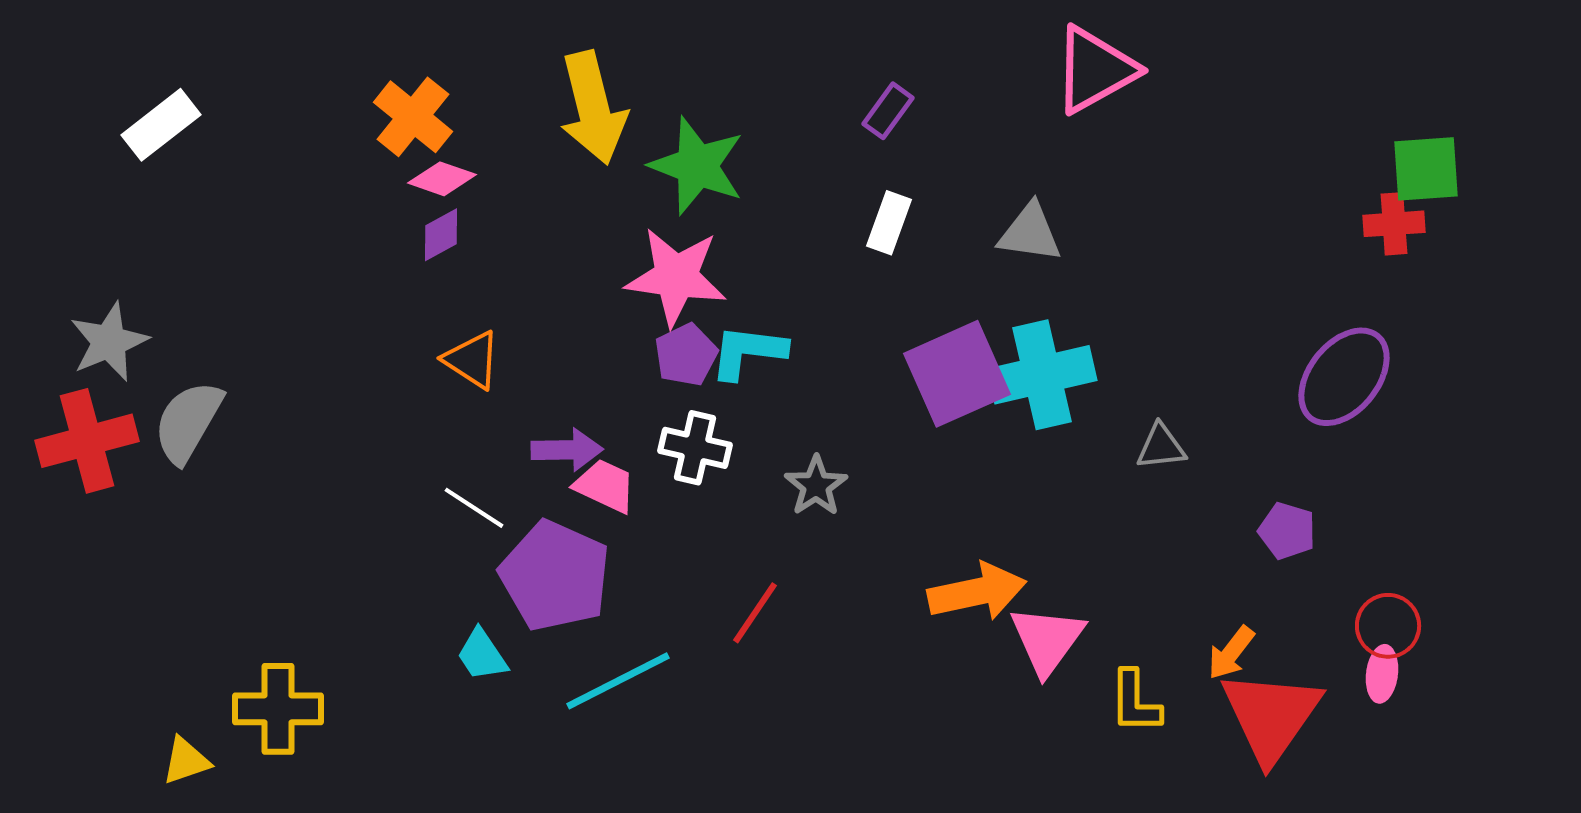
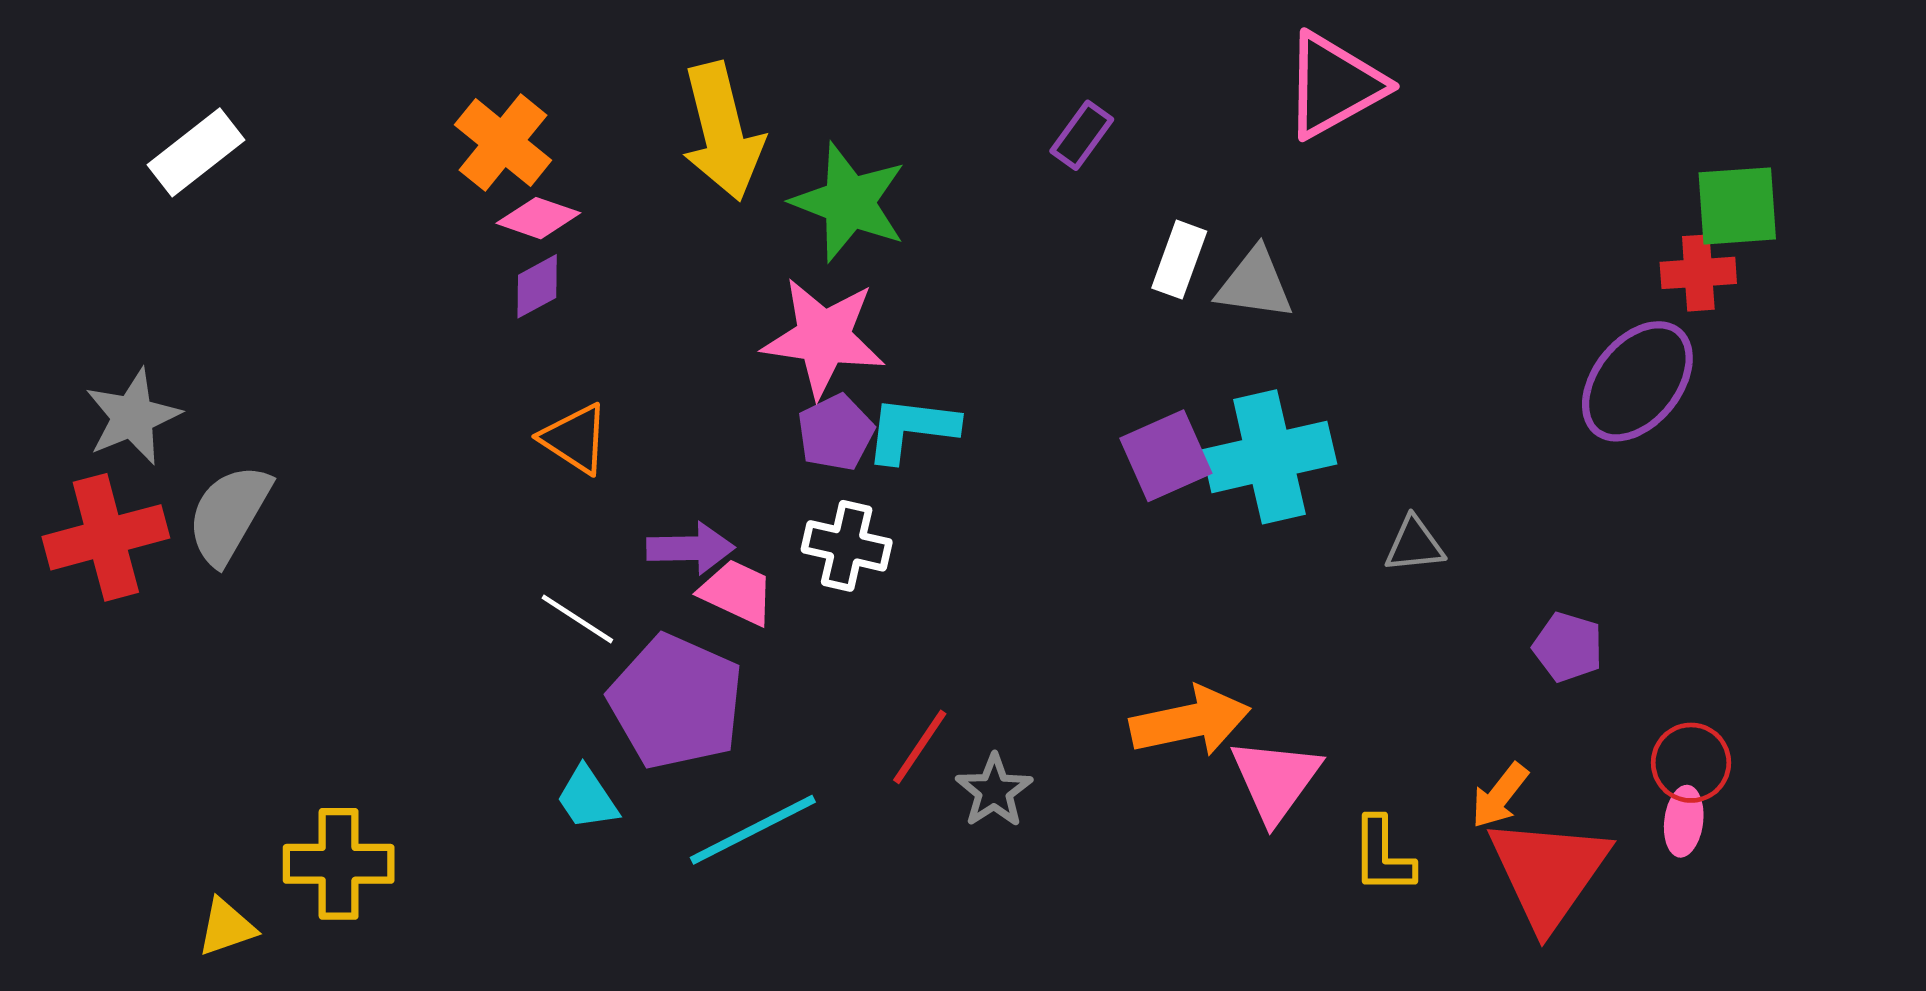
white rectangle: (889, 223) -> (1179, 260), moved
purple square: (957, 374) -> (1166, 456), size x0.7
purple ellipse: (1344, 377) -> (1637, 381), moved
gray star: (816, 486) -> (994, 791), moved

